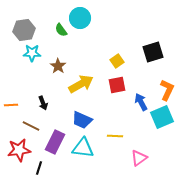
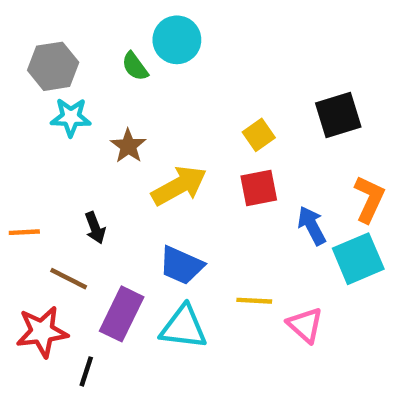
pink triangle: (139, 158) -> (305, 325), moved, turned -42

